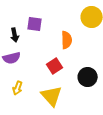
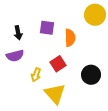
purple square: (35, 24) -> (47, 28), moved
yellow arrow: (18, 88) -> (36, 75), moved

